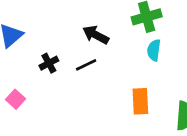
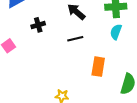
black line: (86, 65) -> (75, 39), moved

